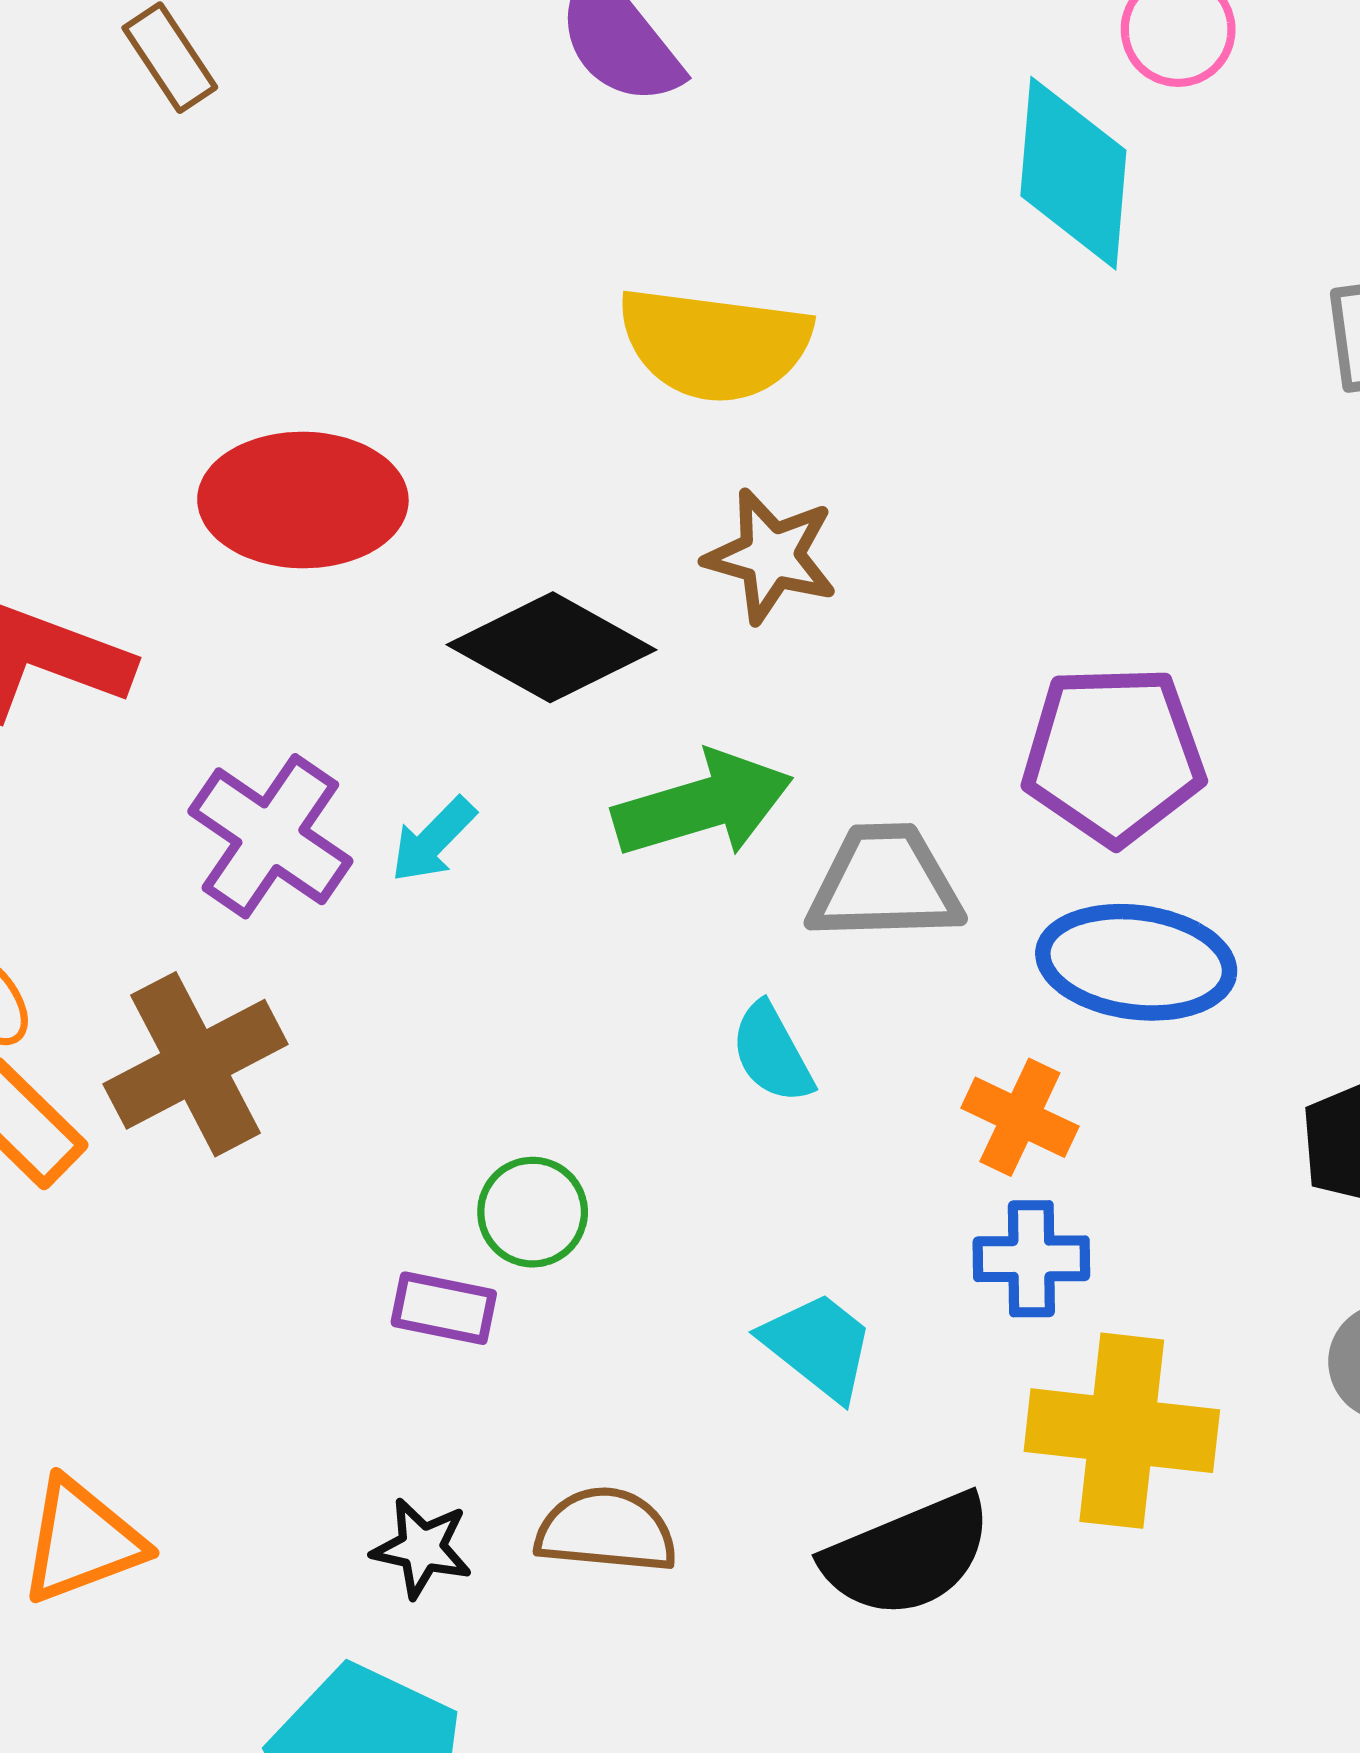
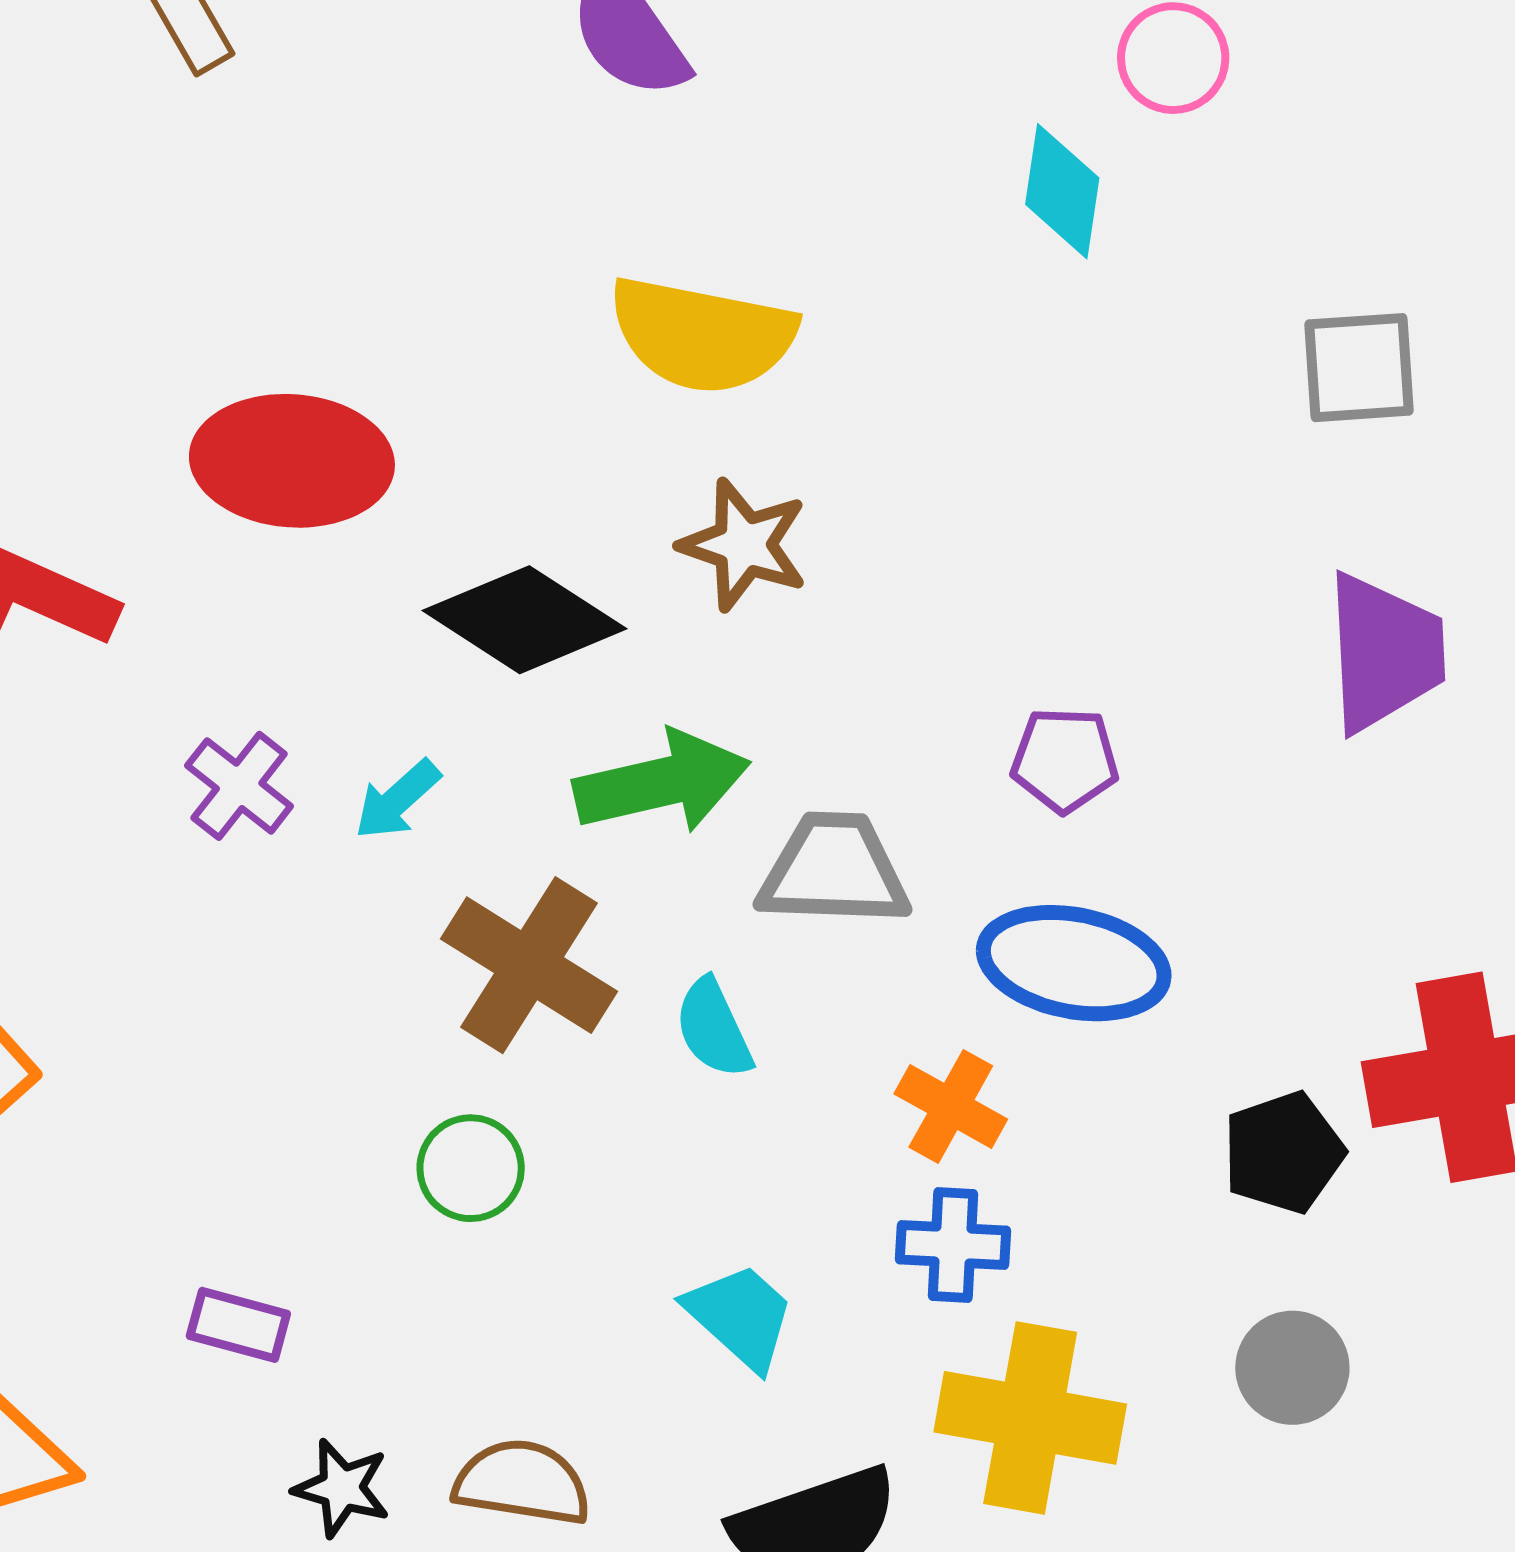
cyan diamond: (1073, 173) -> (1062, 191), size x0.7
purple pentagon: (1114, 755) -> (1065, 760), size x0.6
purple cross: (270, 836) -> (239, 786), size x0.7
brown cross: (196, 1064) -> (529, 965), moved, turned -34
purple rectangle: (444, 1308) -> (238, 1325), moved

